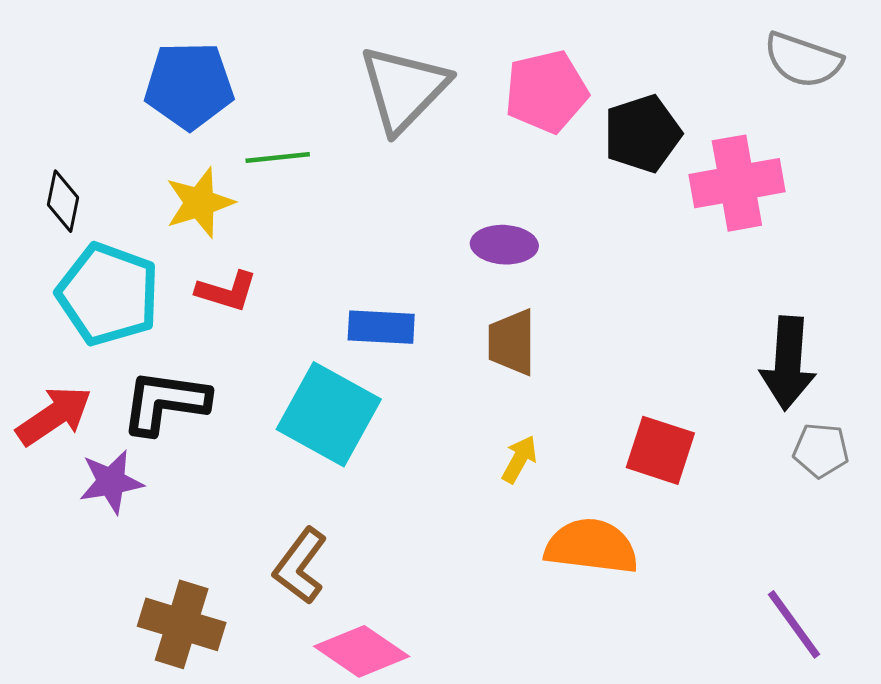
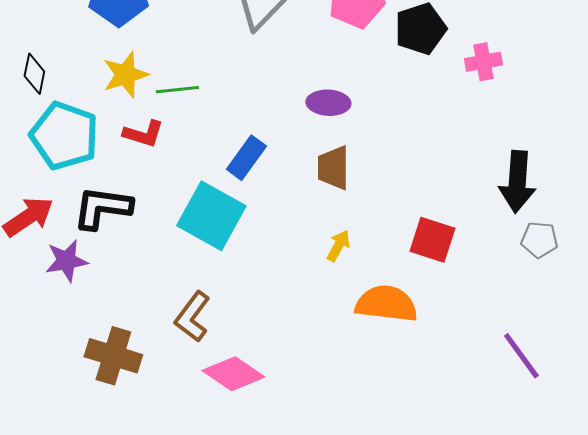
green line: (278, 158) -> (177, 90), moved
pink cross: (737, 183) -> (483, 62), size x0.6
blue rectangle: (381, 327) -> (246, 158), turned -57

